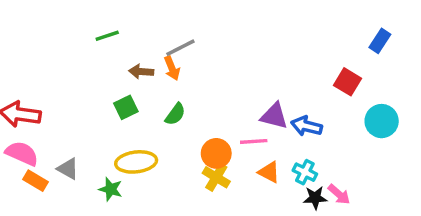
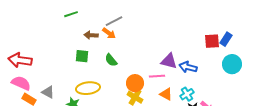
blue rectangle: (380, 41) -> (226, 39), moved
orange arrow: (172, 68) -> (109, 33), turned -32
red square: (347, 82) -> (212, 41), turned -35
green square: (126, 107) -> (82, 56), turned 32
green semicircle: (175, 114) -> (111, 60), turned 104
cyan cross: (305, 172) -> (187, 94), turned 32

